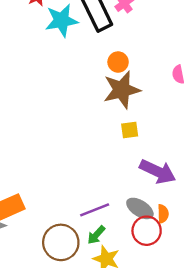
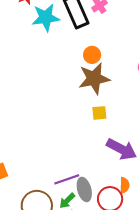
gray ellipse: (140, 208) -> (84, 189), moved, turned 40

